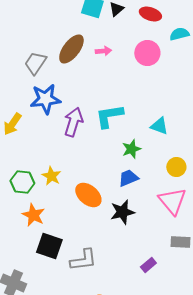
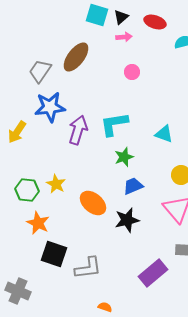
pink arrow: (103, 51) -> (124, 37), moved
pink circle: (147, 53) -> (132, 72), moved, size x0.6
green star: (131, 149) -> (124, 157), moved
purple rectangle: (148, 265) -> (153, 273), size x1.8

